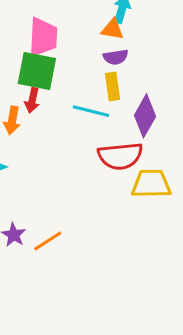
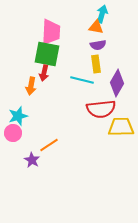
orange line: (48, 241) -> (49, 145), moved

